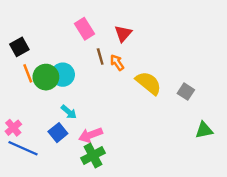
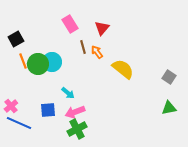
gray square: (186, 92) -> (169, 77), moved
cyan arrow: (69, 112) -> (68, 93), moved
blue square: (58, 133) -> (48, 110), turned 35

